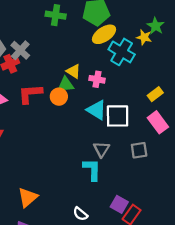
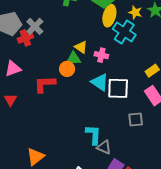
yellow ellipse: (104, 34) -> (109, 16), turned -45
yellow star: (144, 37) -> (135, 12), moved
red L-shape: (30, 94) -> (45, 84), moved
gray triangle: (101, 149) -> (104, 147), moved, turned -42

